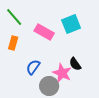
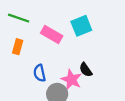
green line: (14, 17) -> (19, 18), turned -30
blue semicircle: (33, 67) -> (40, 73), turned -49

